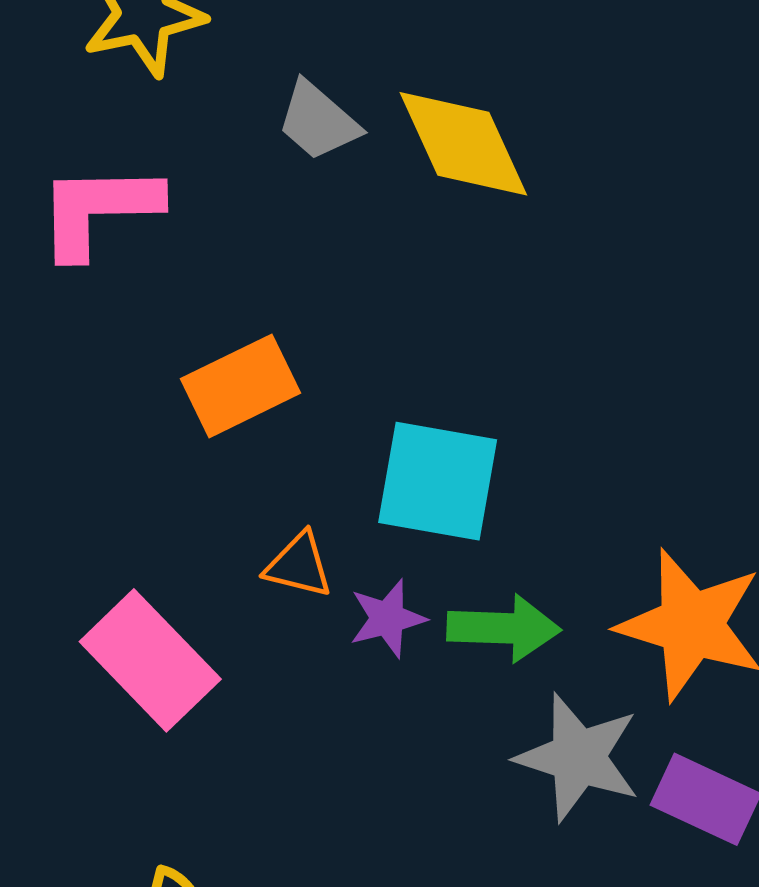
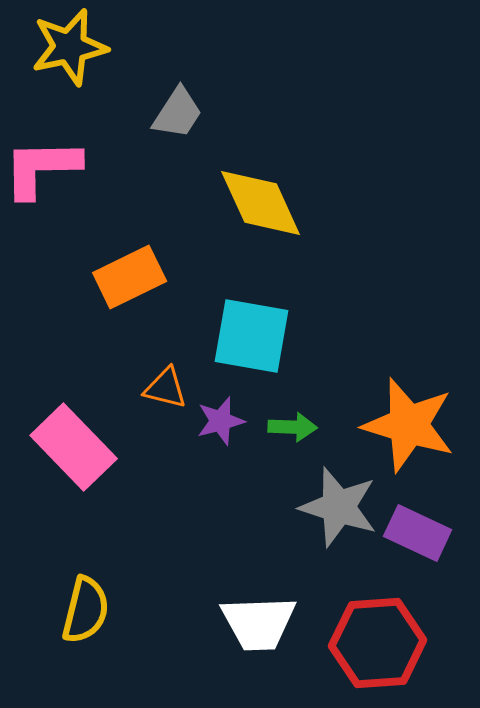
gray trapezoid: (318, 121) -> (178, 113), turned -98
yellow diamond: (463, 144) -> (261, 203), moved
green arrow: (504, 628) -> (293, 427), size x0.7

